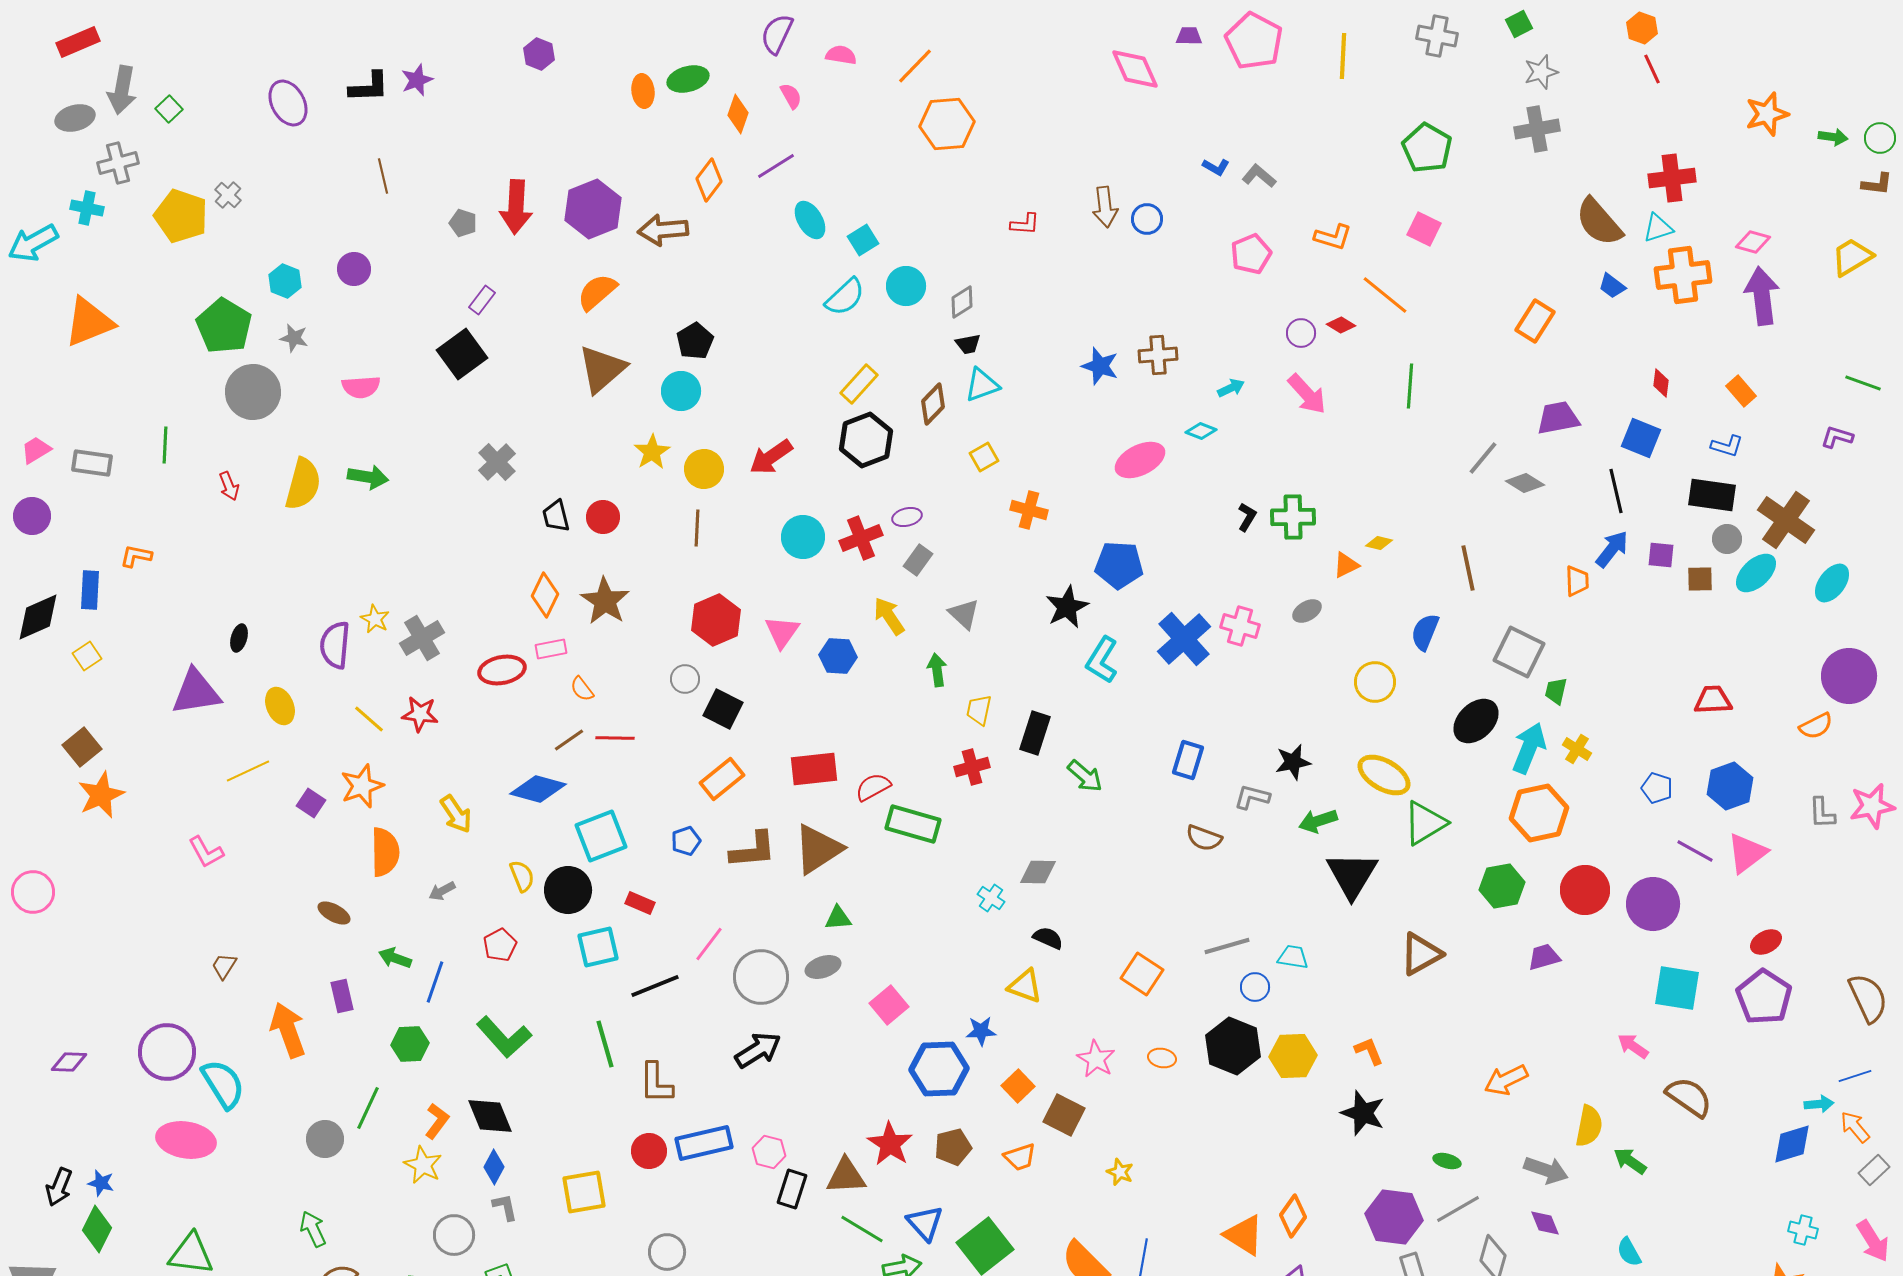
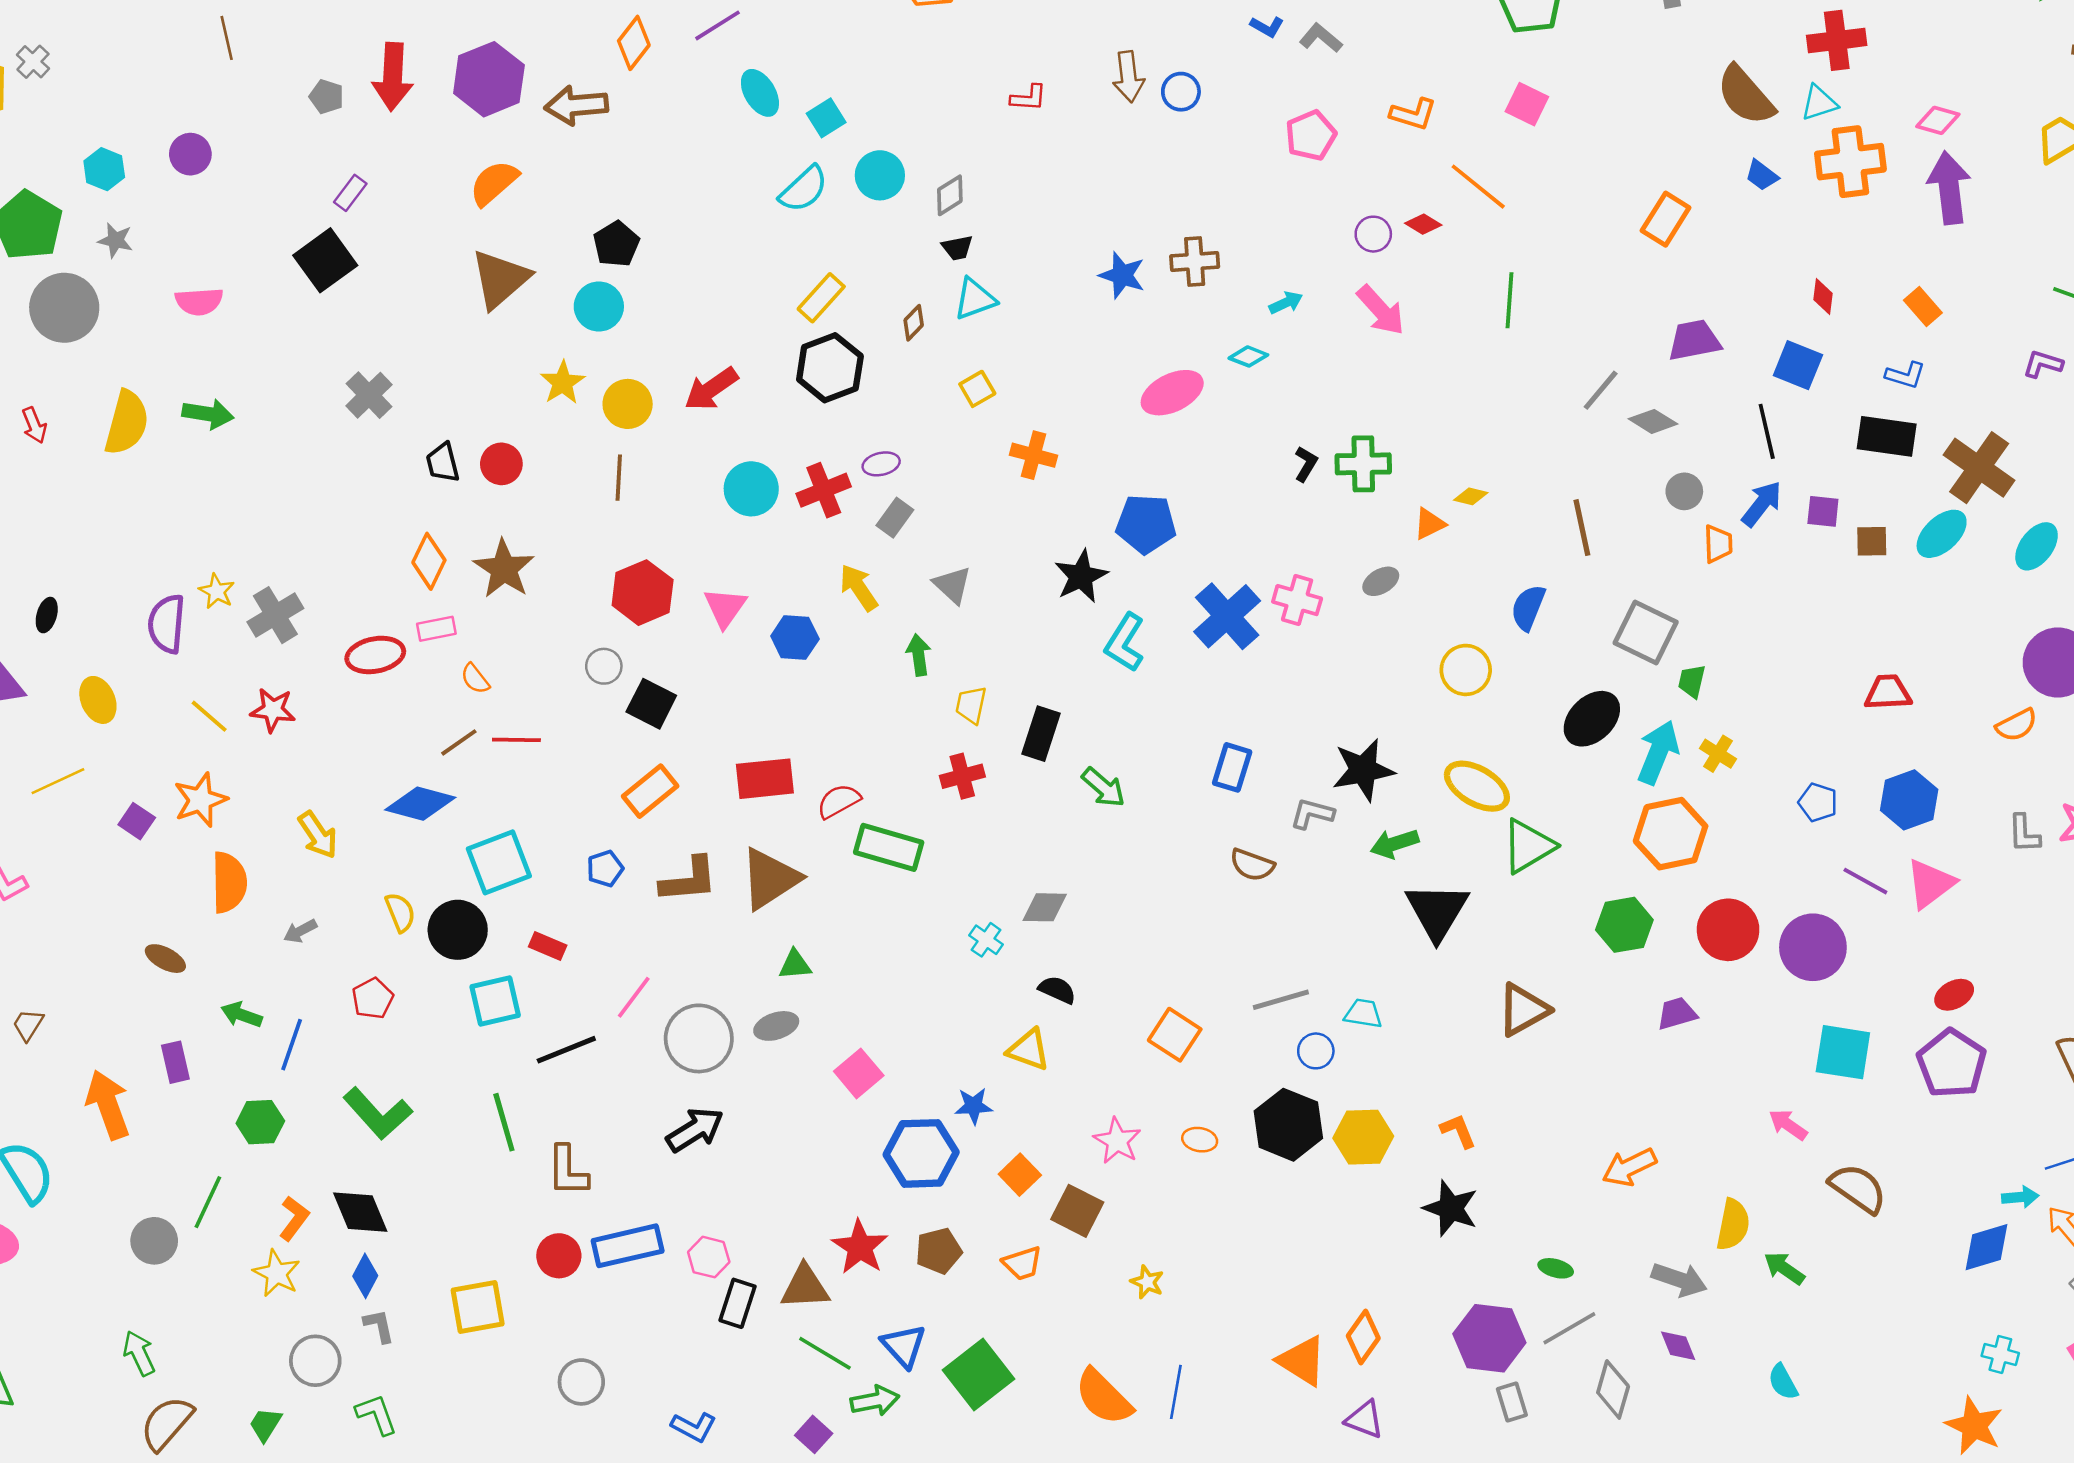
brown diamond: (933, 404) -> (914, 323), size x0.7
gray circle: (1727, 539) -> (1684, 491), moved
black star: (1293, 762) -> (1363, 770), size x1.4

